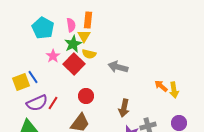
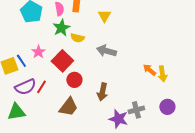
yellow triangle: (84, 36) -> (104, 16), moved
pink star: (53, 56) -> (38, 52), moved
red square: (74, 64) -> (62, 61), moved
brown arrow: (124, 108) -> (102, 92), moved

